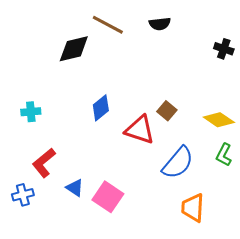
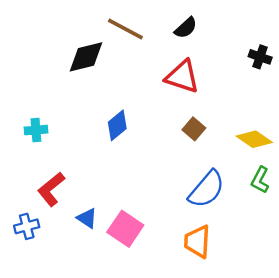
black semicircle: (160, 24) -> (186, 28), turned -35
red triangle: (140, 130) -> (182, 77), moved
orange trapezoid: (193, 208) -> (197, 241), moved

